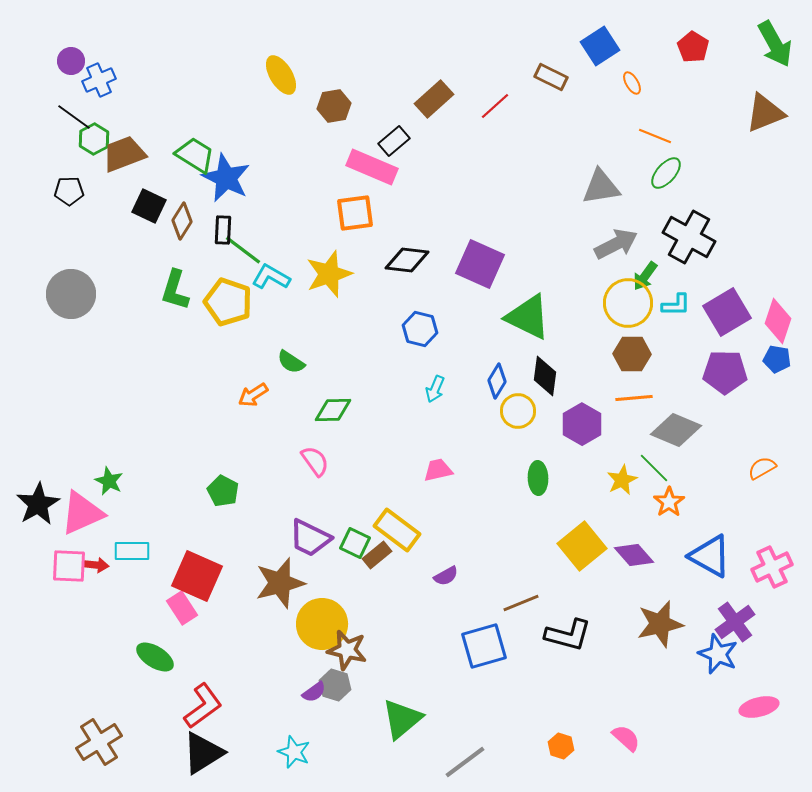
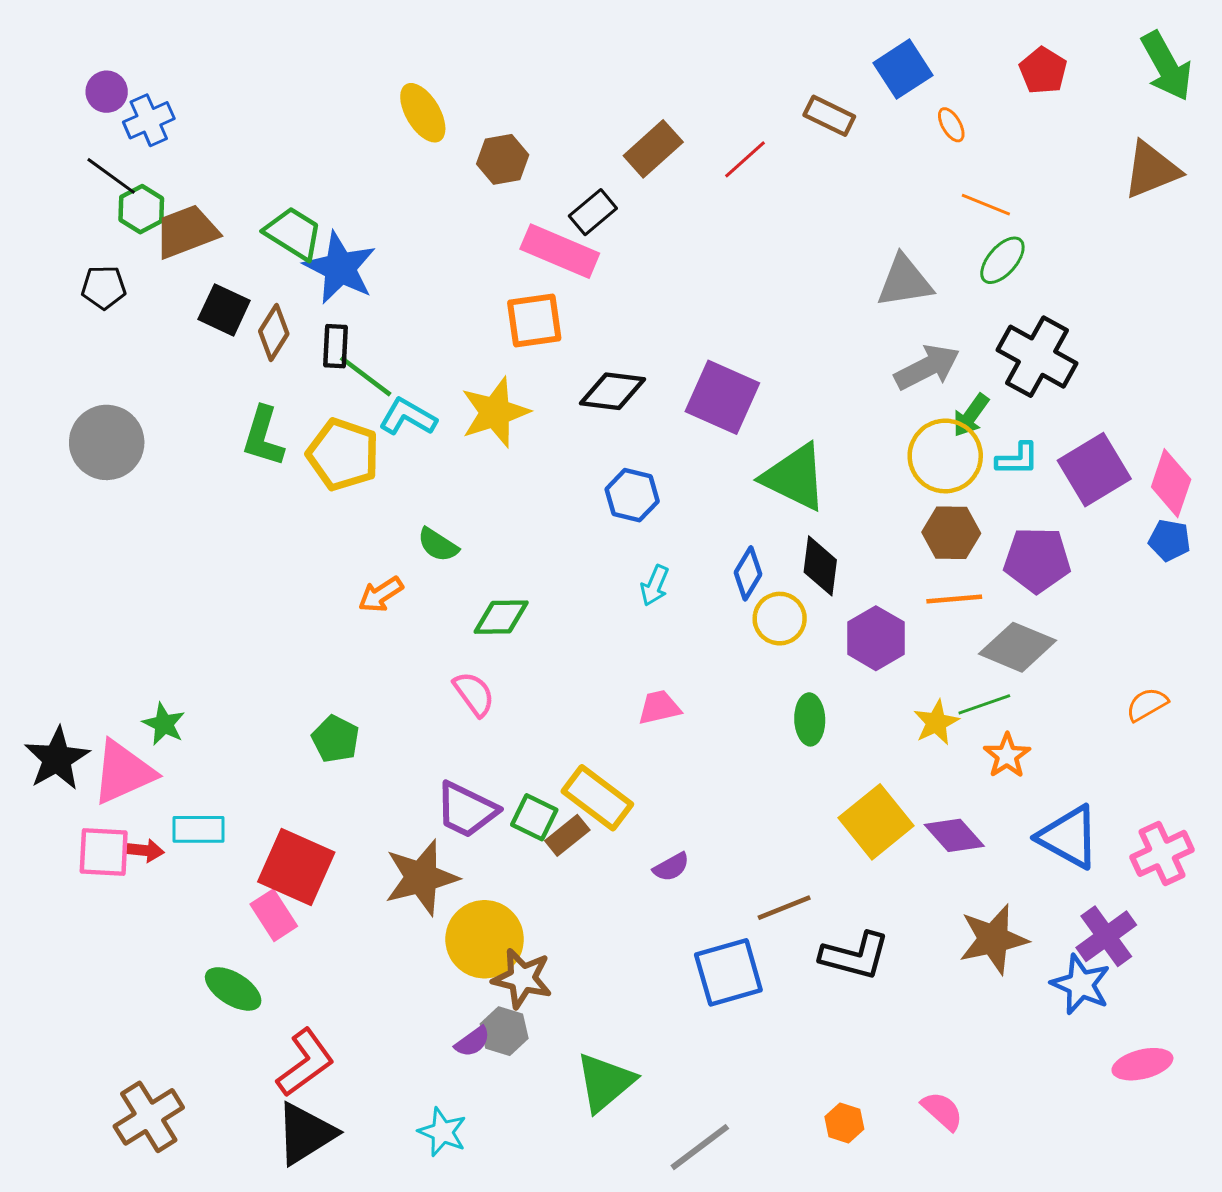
purple pentagon: (725, 372) -> (1037, 560), moved
green line: (654, 468) -> (984, 704), turned -64

